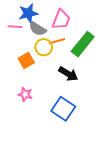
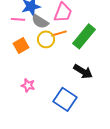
orange square: (26, 61) -> (21, 45), moved
black arrow: (68, 74) -> (83, 71), moved

